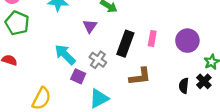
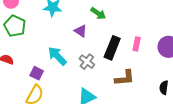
purple triangle: (90, 26) -> (81, 31), turned -32
purple square: (78, 76) -> (37, 73), moved

